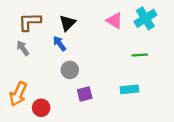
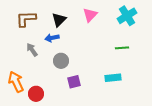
pink triangle: (115, 21) -> (90, 15), moved, turned 42
blue arrow: (59, 44) -> (52, 38), turned -64
gray arrow: (23, 48) -> (32, 50), moved
orange arrow: (18, 94) -> (16, 82), turned 130

